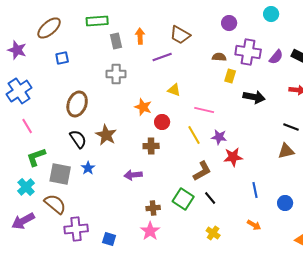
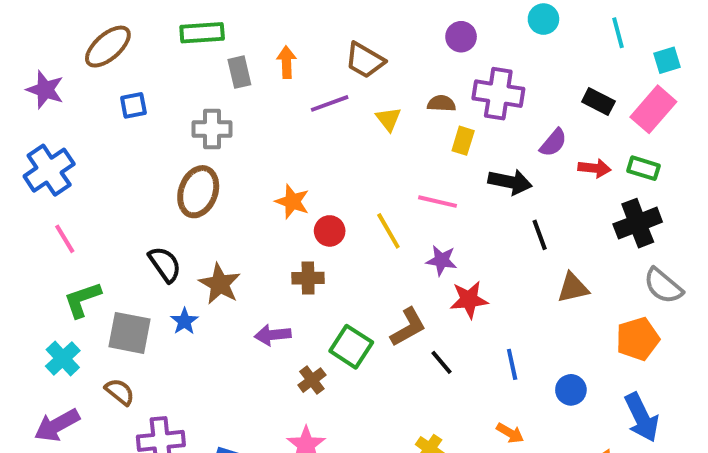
purple semicircle: (276, 57) -> (553, 143), moved
gray cross: (116, 74) -> (212, 129), moved
yellow triangle: (174, 90) -> (388, 119), moved, turned 32
brown ellipse: (77, 104) -> (198, 192), moved
pink line: (204, 110) -> (438, 202), moved
black line: (291, 127) -> (540, 235), moved, turned 49
brown star: (106, 135) -> (220, 284), moved
yellow line: (194, 135) -> (388, 231), moved
black line: (210, 198) -> (441, 362), moved
green square: (183, 199) -> (351, 347), moved
brown semicircle: (55, 204) -> (120, 392), size x0.7
brown cross: (153, 208) -> (312, 380), moved, turned -32

